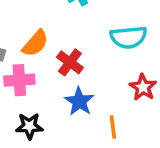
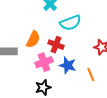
cyan semicircle: (128, 37) -> (70, 23), moved
pink cross: (19, 80) -> (44, 62), moved

